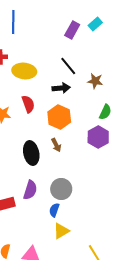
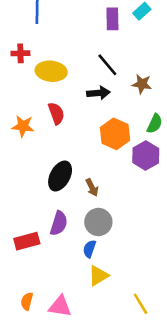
purple rectangle: (72, 30) -> (112, 19), turned -30
orange hexagon: (59, 117) -> (115, 134), moved
brown arrow: (56, 145) -> (92, 188), moved
black ellipse: (31, 153) -> (60, 176), turned 40

